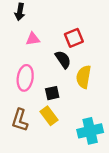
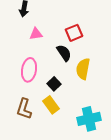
black square: (52, 93) -> (54, 84), turned -32

